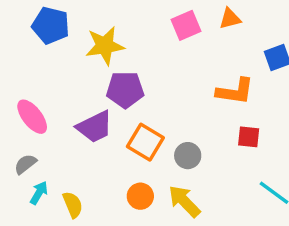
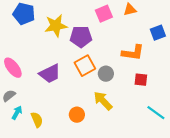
purple pentagon: (125, 90) -> (81, 37), moved
orange square: (145, 142) -> (85, 66), moved, turned 30
gray circle: (188, 156) -> (106, 74), moved
yellow arrow: (184, 201) -> (103, 101), moved

